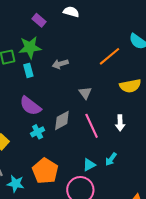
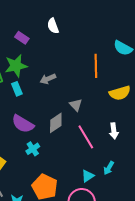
white semicircle: (71, 12) -> (53, 26), turned -119
orange line: (109, 56) -> (96, 66), turned -45
gray diamond: (62, 120) -> (56, 123), moved

